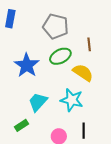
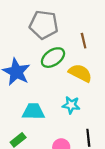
cyan star: (72, 100) -> (71, 105), size x0.7
cyan trapezoid: (38, 102) -> (33, 112), turned 55

